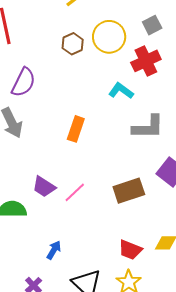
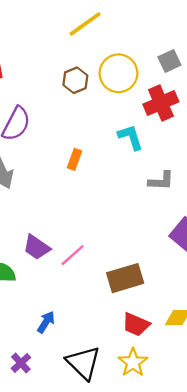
cyan L-shape: (121, 91) -> (131, 137), turned 35
gray L-shape: (148, 127) -> (161, 181), size x0.7
orange rectangle: (76, 129) -> (75, 159), moved, size x0.7
brown rectangle: (129, 191) -> (125, 278), moved

